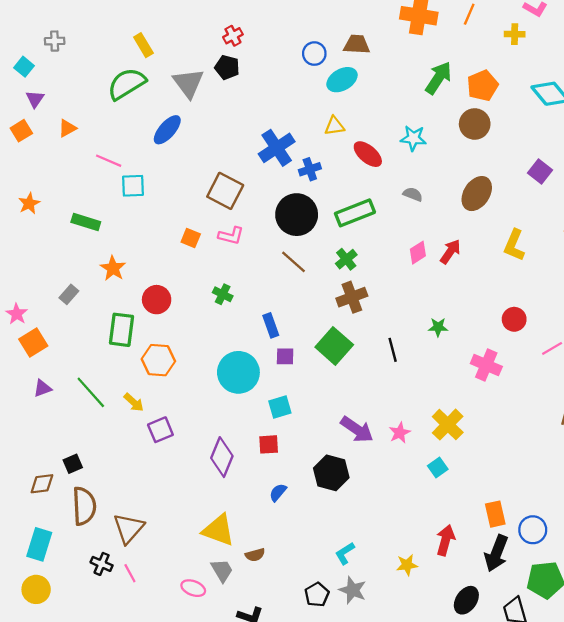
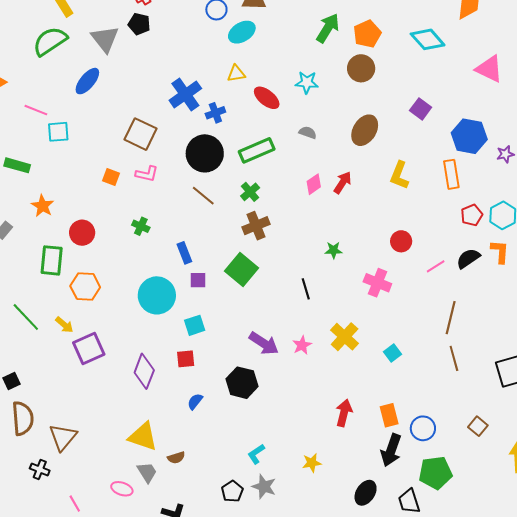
black line: (393, 350) -> (306, 289), moved
purple square: (160, 430) -> (89, 348), size x1.4
cyan square: (438, 467) -> (393, 353), moved
red arrow: (445, 540) -> (344, 413), moved
pink line: (130, 573) -> (75, 504), moved

